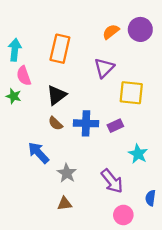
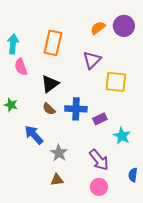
green star: (14, 96) -> (11, 105), moved
purple rectangle: (115, 126) -> (100, 119), moved
pink circle: (123, 215) -> (99, 187), moved

